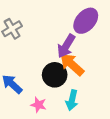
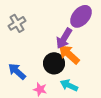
cyan arrow: (72, 100) -> (69, 85), turned 102

